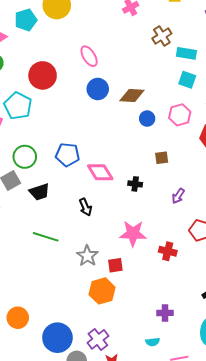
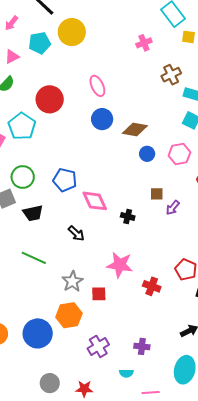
purple arrow: (178, 196) -> (173, 208), moved
black arrow: (85, 207) -> (76, 233), turned -30
orange hexagon: (102, 291) -> (69, 315), moved
blue circle: (57, 338) -> (38, 333), moved
purple cross: (98, 339) -> (98, 346), moved

